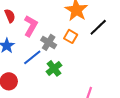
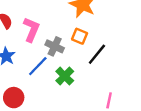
black line: (98, 27) -> (97, 54), moved

